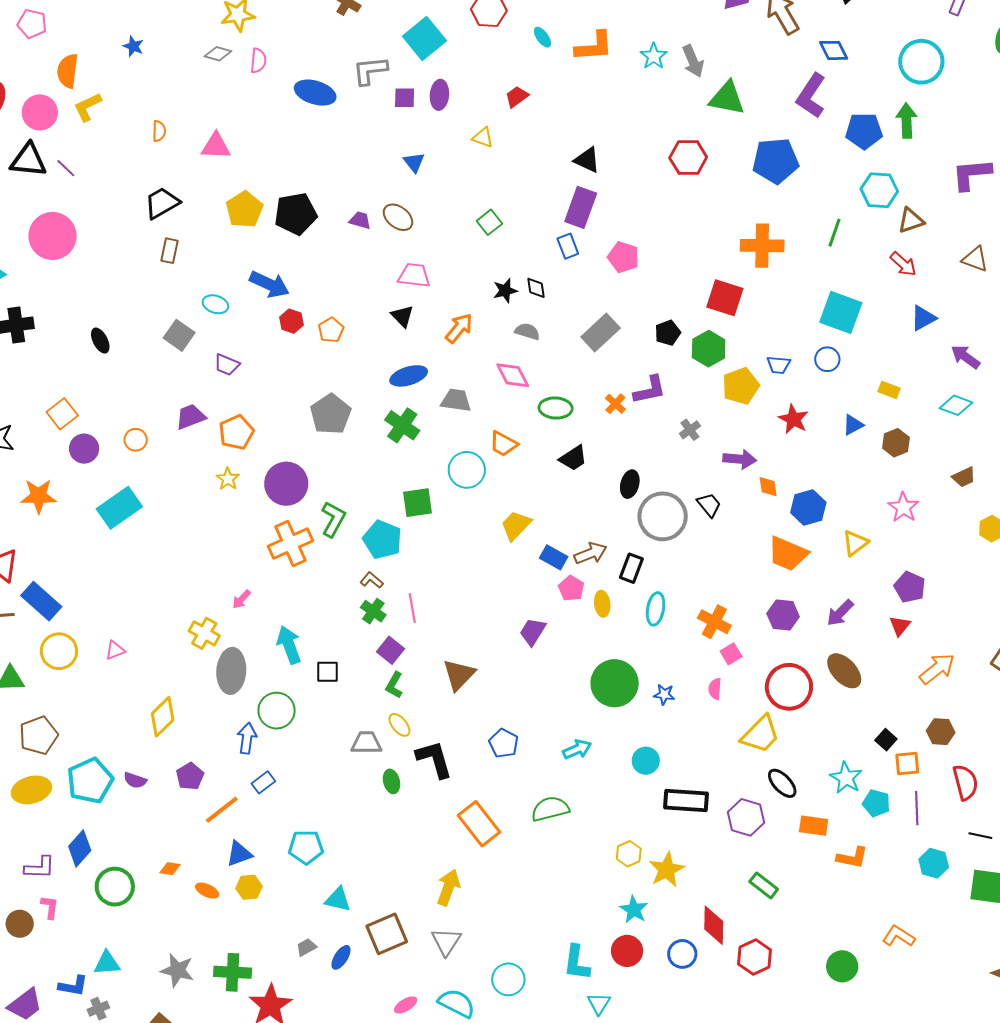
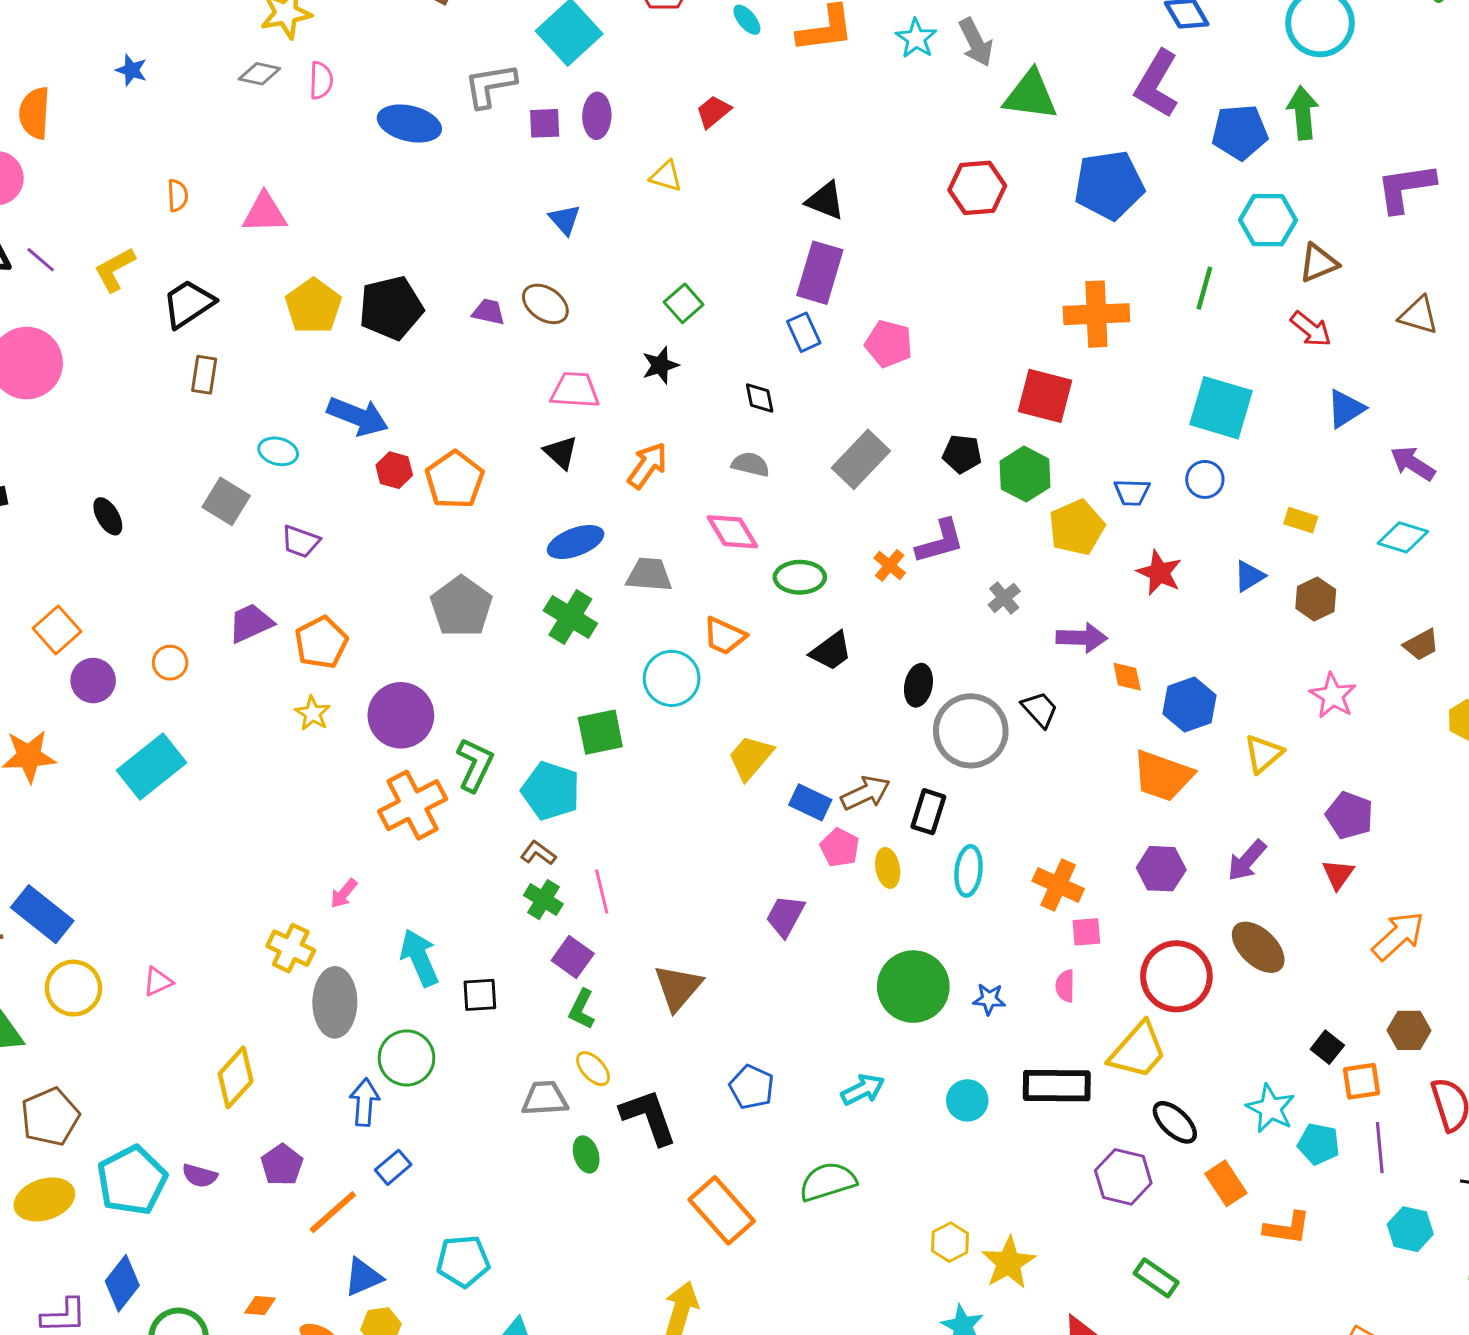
yellow L-shape: (88, 107) -> (115, 269), moved
black star: (505, 291) -> (660, 365), moved
orange pentagon: (331, 330) -> (455, 480), size x1.5
black pentagon: (668, 333) -> (962, 454), turned 30
pink square: (731, 654) -> (1086, 932), turned 30
black rectangle: (686, 801) -> (1057, 1086), moved
orange rectangle: (814, 826) -> (1226, 1183), turned 52

